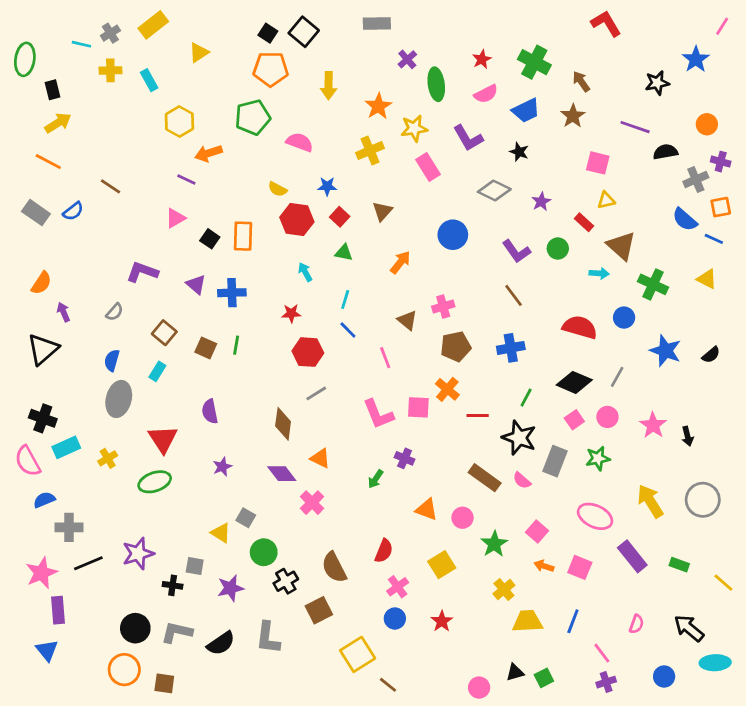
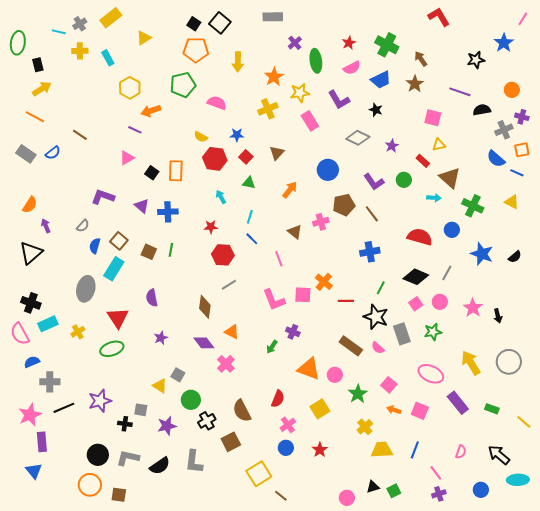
brown pentagon: (456, 347) -> (344, 205), moved
blue semicircle: (112, 360) -> (95, 246), moved
cyan rectangle: (157, 371) -> (114, 269), size x1.6
gray rectangle: (555, 461) -> (402, 334), turned -40
orange triangle: (427, 509) -> (309, 369), size x1.4

